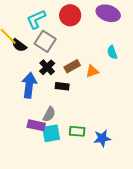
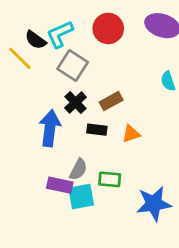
black semicircle: (19, 45) -> (36, 40), moved
orange triangle: (92, 71) -> (131, 134), moved
green rectangle: (77, 131) -> (110, 179), moved
blue star: (102, 138) -> (154, 204), size x1.4

